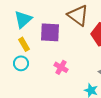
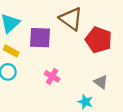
yellow rectangle: (24, 44) -> (11, 51), turned -32

